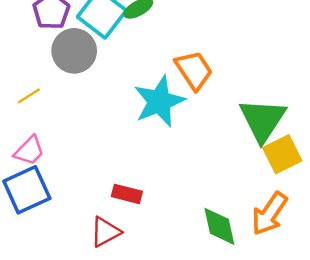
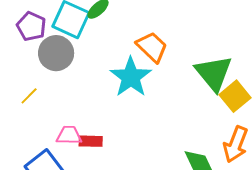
pink trapezoid: (29, 151) -> (69, 135), moved, turned -120
red rectangle: (127, 194) -> (91, 141), moved

